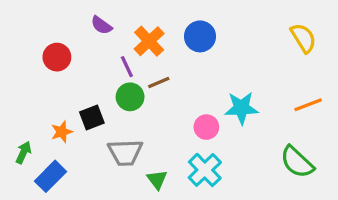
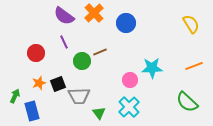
purple semicircle: (101, 25) -> (64, 16), size x1.5
orange cross: (149, 41) -> (94, 13), moved
red circle: (57, 57) -> (36, 53), moved
purple line: (127, 67) -> (64, 42), moved
black square: (92, 117) -> (58, 84), moved
blue rectangle: (51, 176) -> (32, 111), turned -60

